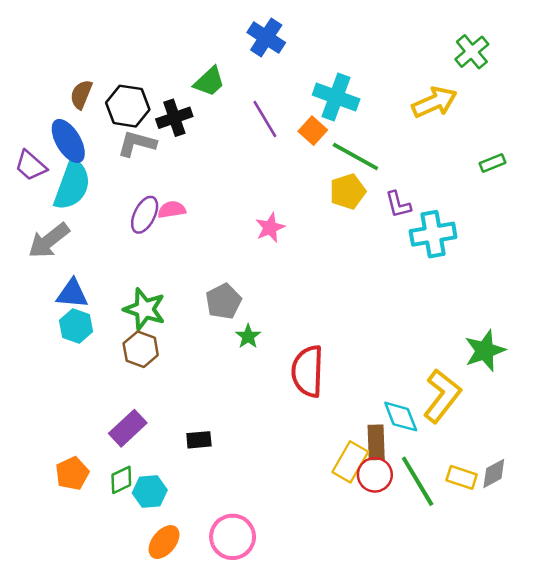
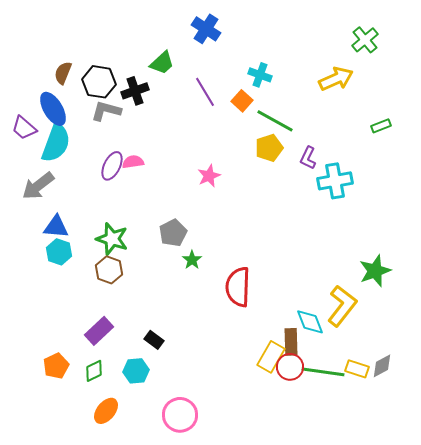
cyan cross: (336, 97) -> (260, 75), size x0.7
purple L-shape: (398, 204) -> (308, 158), turned 40
black rectangle: (199, 440) -> (154, 340), turned 42
green line: (418, 481) -> (323, 372), turned -51
cyan hexagon: (150, 492) -> (136, 371), moved
orange ellipse: (164, 542) -> (106, 411), moved

